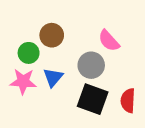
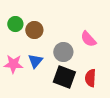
pink semicircle: (109, 41) -> (88, 39), moved
green circle: (29, 53) -> (15, 24), moved

